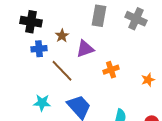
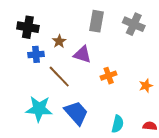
purple triangle: (85, 49) -> (82, 54), turned 36
cyan star: (42, 103) -> (39, 109), size x1.5

